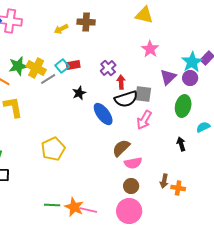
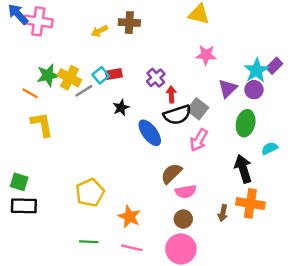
pink star: (150, 49) -> (206, 55), turned -30
gray square: (143, 94) -> (198, 109), turned 30
black arrow: (181, 144) -> (243, 169), size x1.6
yellow pentagon: (53, 149) -> (90, 193), moved
orange cross: (178, 188) -> (250, 203), moved, size x1.6
orange star: (74, 207) -> (129, 217), moved

